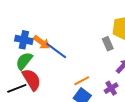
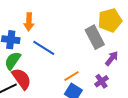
orange arrow: (42, 42) -> (29, 22), moved, turned 60
gray rectangle: (108, 44) -> (95, 37), size x1.6

